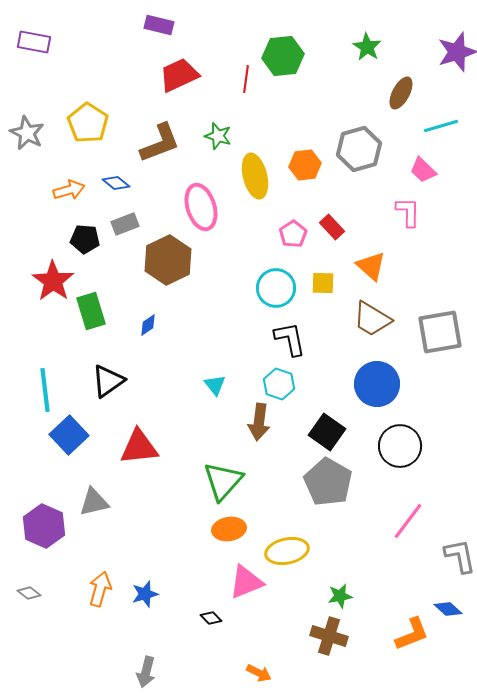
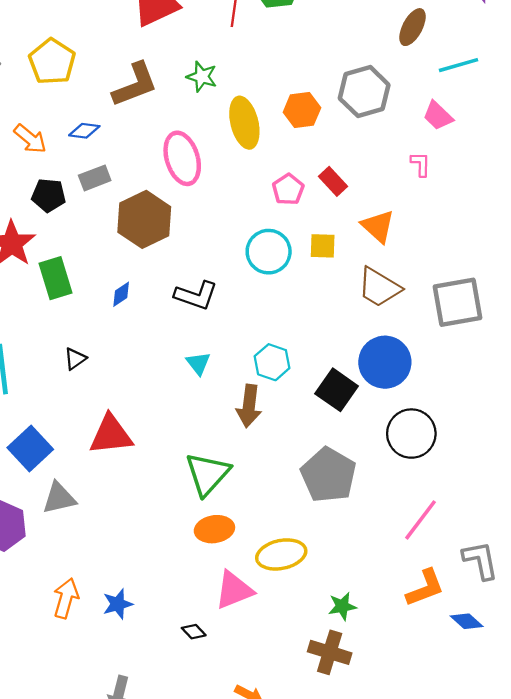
blue diamond: (116, 183) -> (84, 131), turned -32
orange arrow: (69, 190) -> (30, 139), turned 56
pink L-shape: (408, 212) -> (421, 164), size x0.7
black L-shape: (290, 339) -> (196, 295), moved, turned 120
black triangle: (108, 381) -> (75, 359), size x0.6
black square: (327, 432) -> (337, 390), moved
blue square: (69, 435) -> (30, 449), moved
orange L-shape: (412, 634) -> (425, 588), moved

